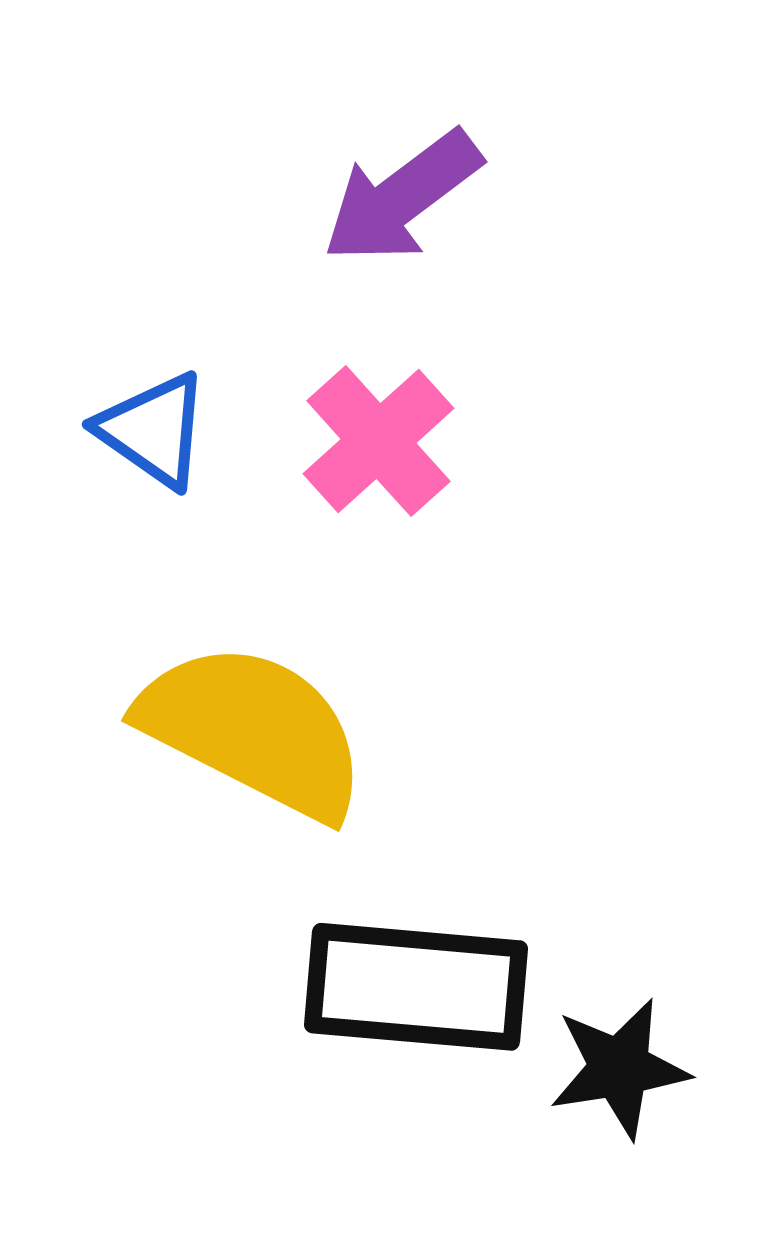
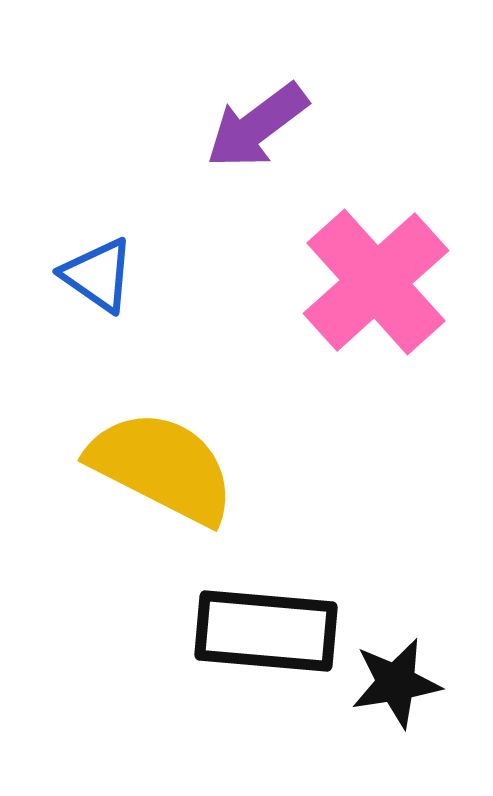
pink cross: (378, 441) -> (376, 282), moved, size x1.5

